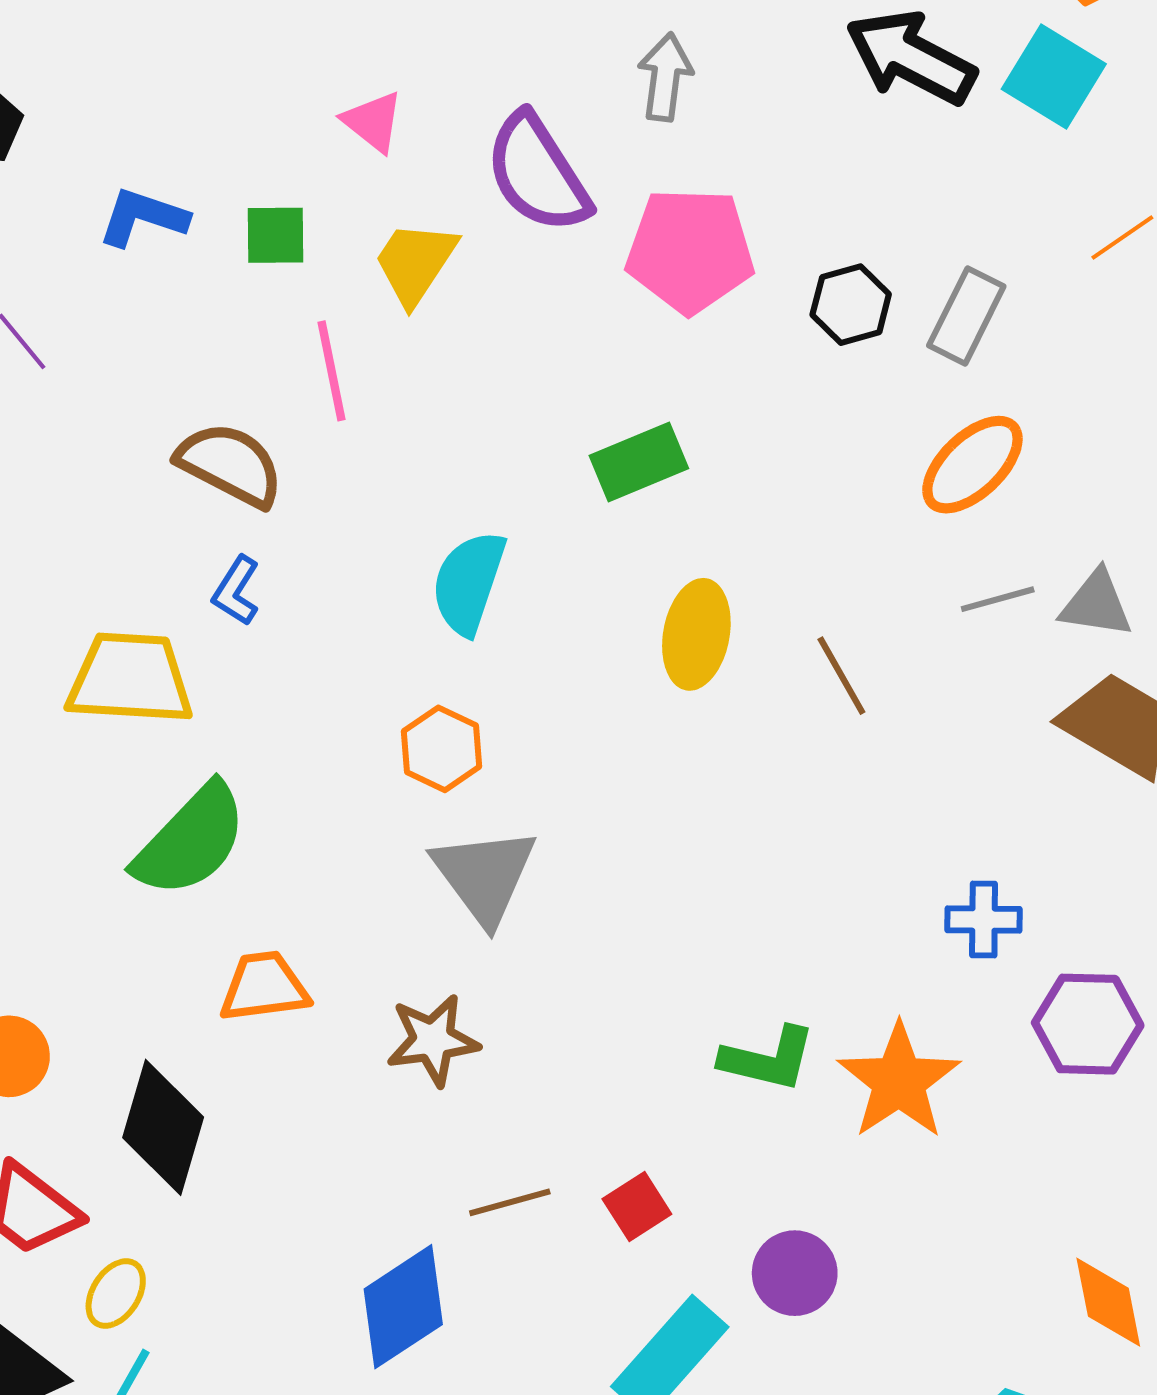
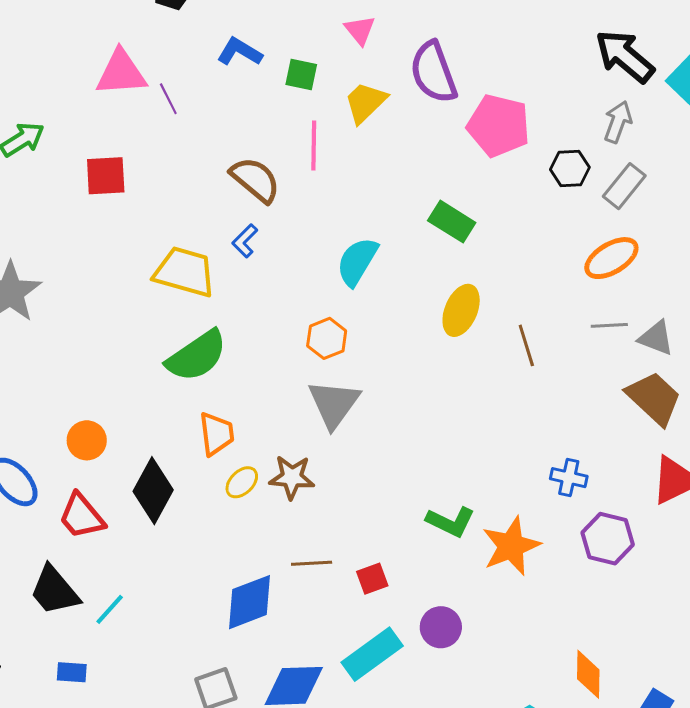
gray arrow: (665, 77) -> (618, 122), moved
green rectangle: (639, 462) -> (452, 222), turned 42
orange trapezoid: (264, 987) -> (216, 434), turned 78
yellow ellipse: (116, 1294) -> (242, 482), moved

